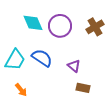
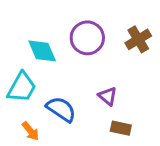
cyan diamond: (33, 23) -> (42, 51), moved
blue semicircle: (42, 58) -> (61, 109), moved

